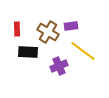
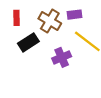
black rectangle: (28, 52) -> (28, 42), turned -36

